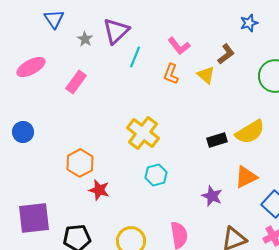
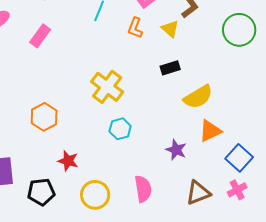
yellow semicircle: (250, 132) -> (198, 97), moved
black rectangle: (217, 140) -> (170, 68), moved
red star: (99, 190) -> (68, 161), moved

